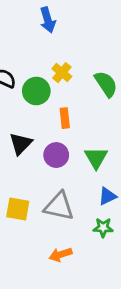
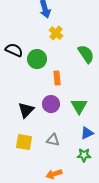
yellow cross: (62, 73) -> (56, 33), moved
black triangle: (21, 144) -> (26, 110), moved
gray triangle: (59, 206) -> (53, 140), size x0.6

